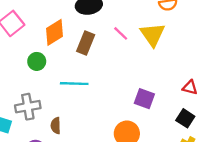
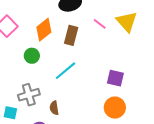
cyan line: (74, 84) -> (66, 71), turned -35
purple square: (144, 99) -> (115, 78), moved

